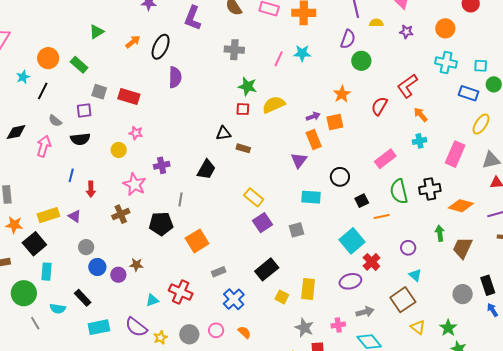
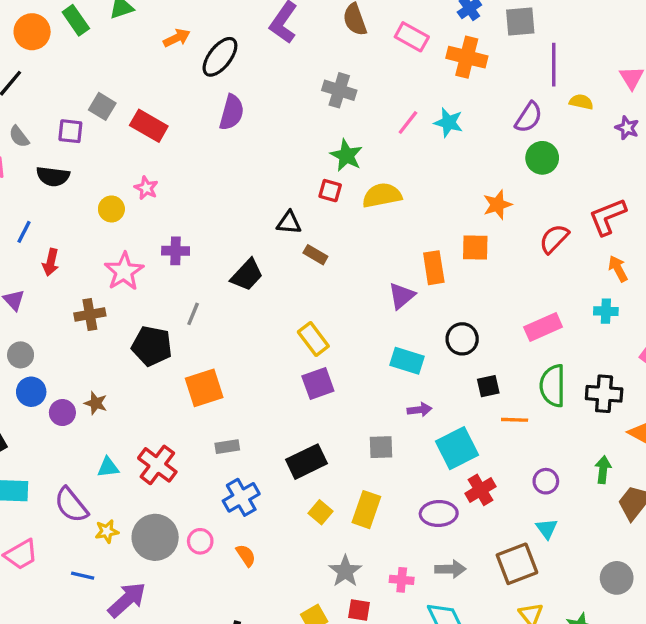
green rectangle: (79, 65) -> (76, 20), moved
purple arrow: (313, 116) -> (419, 410), moved
gray square: (297, 230) -> (381, 447), moved
gray circle: (189, 334) -> (155, 537), size x1.4

